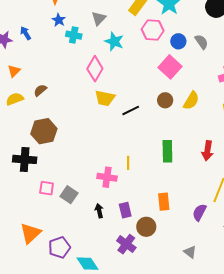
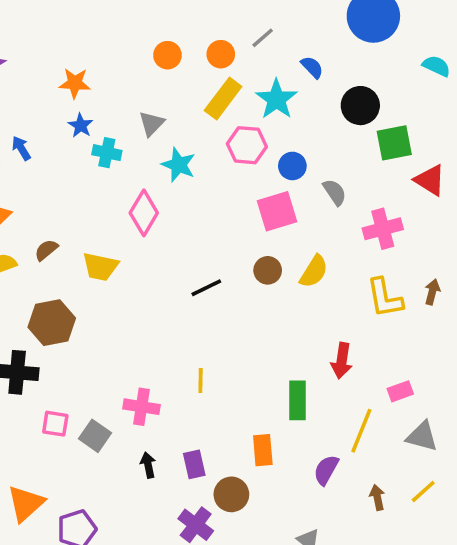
gray semicircle: (201, 42) -> (335, 192), moved
pink square: (170, 67) -> (277, 211), turned 30
yellow trapezoid: (105, 98) -> (100, 267), moved
green rectangle: (167, 151) -> (298, 400), moved
pink cross: (107, 177) -> (141, 407), moved

